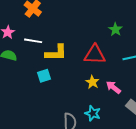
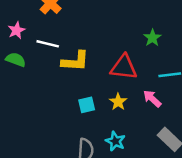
cyan square: (44, 76) -> (87, 105), moved
pink arrow: (113, 87) -> (152, 99), moved

